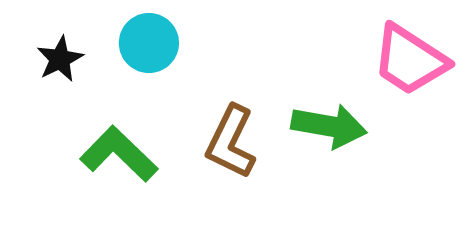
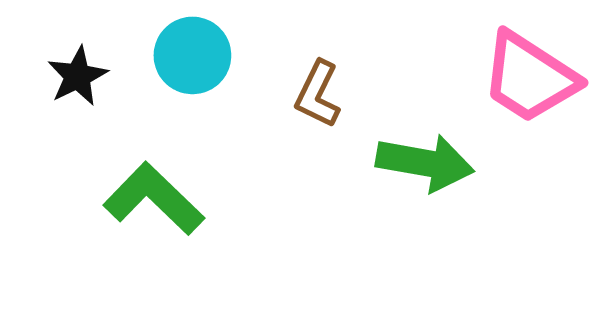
brown L-shape: (231, 142) -> (318, 94), moved, size x0.7

